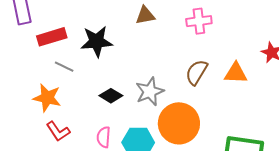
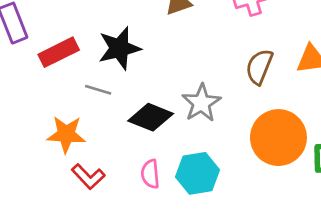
gray line: (64, 67) -> (98, 90), moved
black diamond: (111, 96) -> (151, 117), size x1.4
orange circle: (179, 123) -> (278, 138), moved

